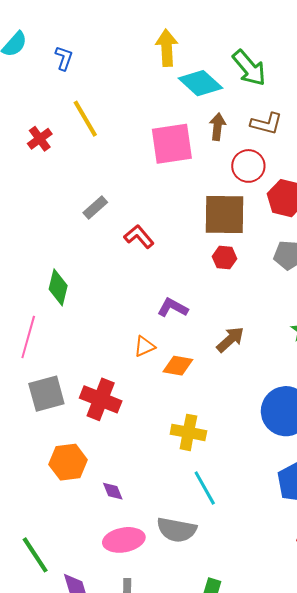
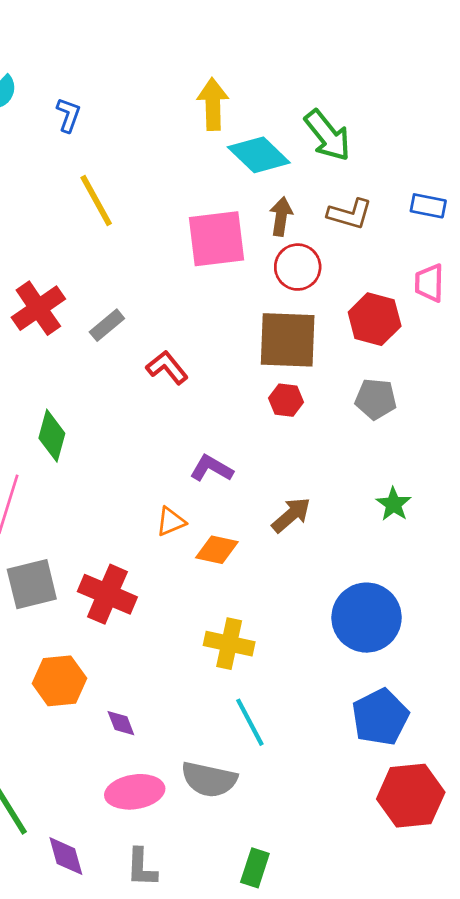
red cross: (40, 139) -> (38, 308), moved, size x1.5
red circle: (248, 166) -> (298, 267), moved

